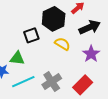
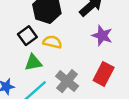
yellow semicircle: (62, 44) -> (52, 42), moved
green triangle: (17, 58) -> (33, 63), moved

